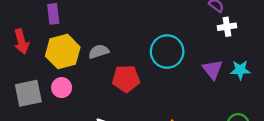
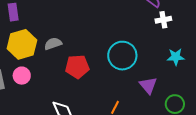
cyan circle: (167, 52) -> (122, 56), moved
purple triangle: (212, 69) -> (148, 85), moved

